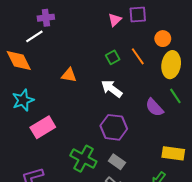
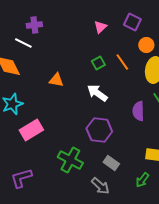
purple square: (138, 15) -> (132, 22), moved, turned 30
white line: (34, 36) -> (23, 43), turned 60
purple semicircle: (154, 107) -> (138, 111), turned 42
gray rectangle: (117, 162) -> (111, 163), moved

